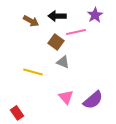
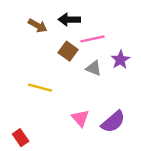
purple star: (95, 15) -> (120, 60), moved
gray triangle: (63, 62) -> (94, 68), moved

